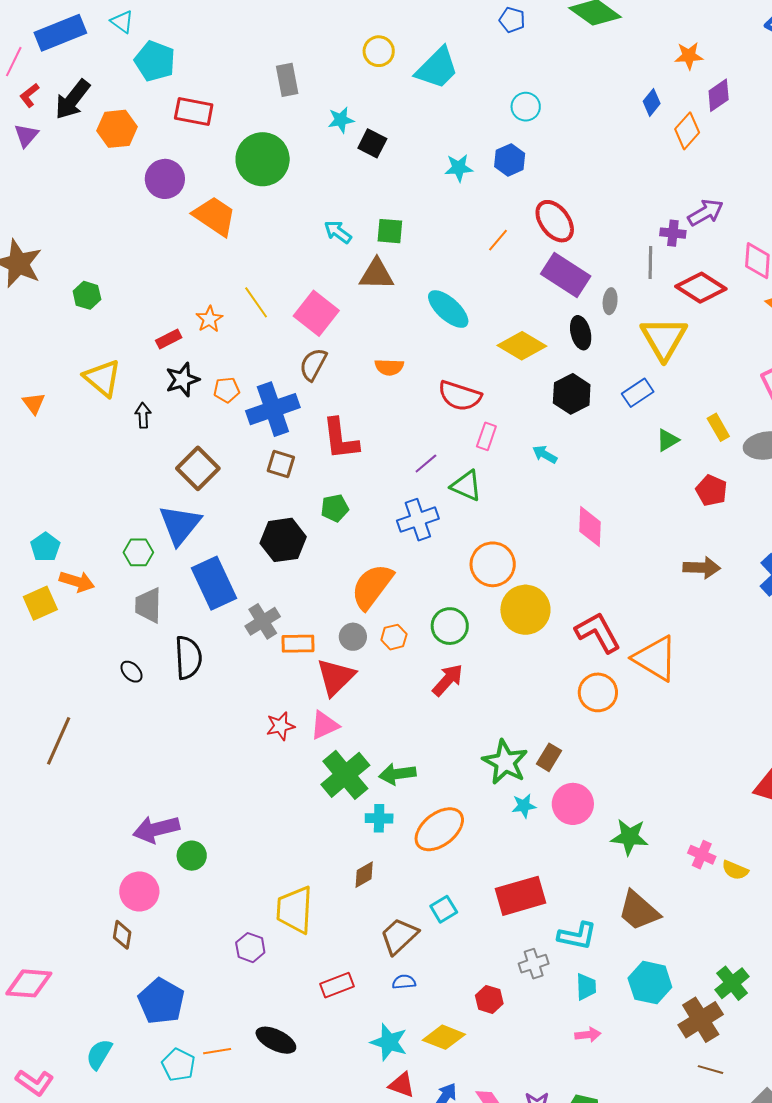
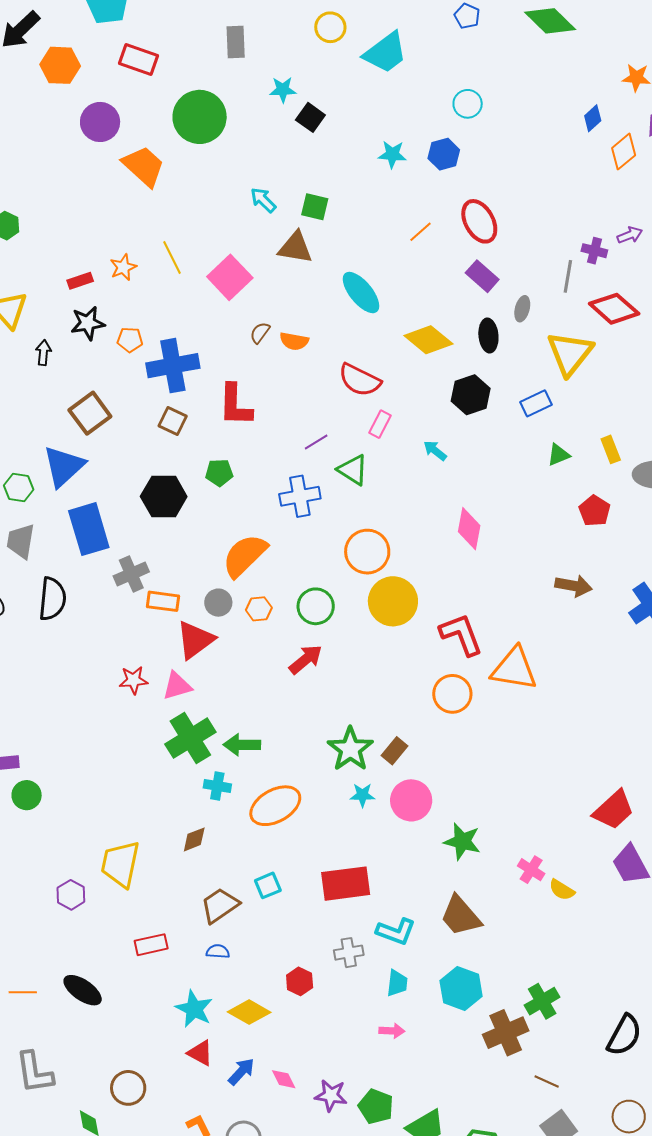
purple arrow: (706, 213) -> (630, 235), size x0.7
purple rectangle: (566, 275) -> (482, 276), size x0.7
brown semicircle: (313, 364) -> (260, 333), moved, size x0.7
orange triangle: (655, 658) -> (514, 669), turned -30
brown line: (711, 1070) -> (547, 1081), moved

